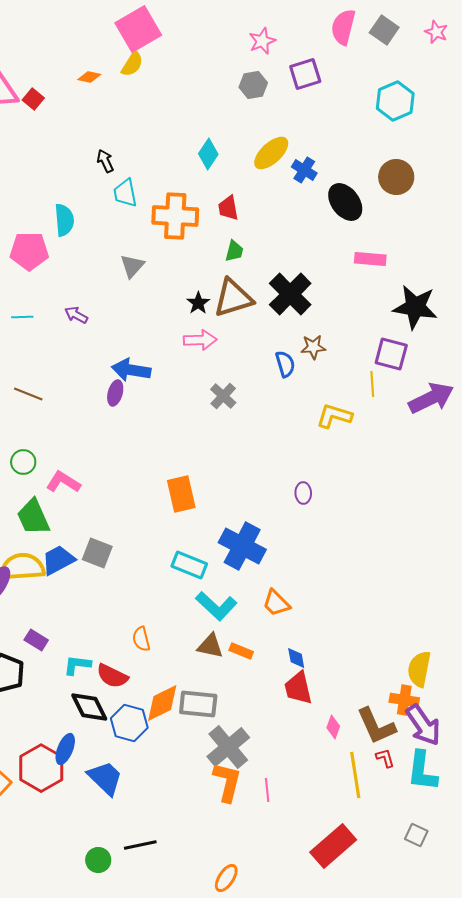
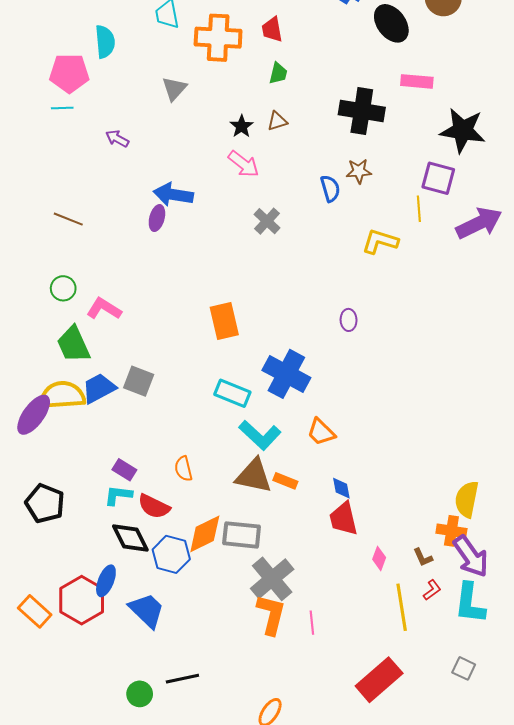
black cross: (290, 294) -> (362, 111), moved, turned -36
brown triangle: (233, 298) -> (277, 121), size x0.5
cyan line: (22, 317) -> (62, 108), moved
pink arrow: (200, 340) -> (244, 164), turned 40
purple rectangle: (36, 640) -> (124, 470), moved
brown triangle: (210, 646) -> (254, 476), size x1.4
brown L-shape: (376, 726) -> (423, 557), size x0.5
red L-shape: (385, 758) -> (432, 590), turned 70

